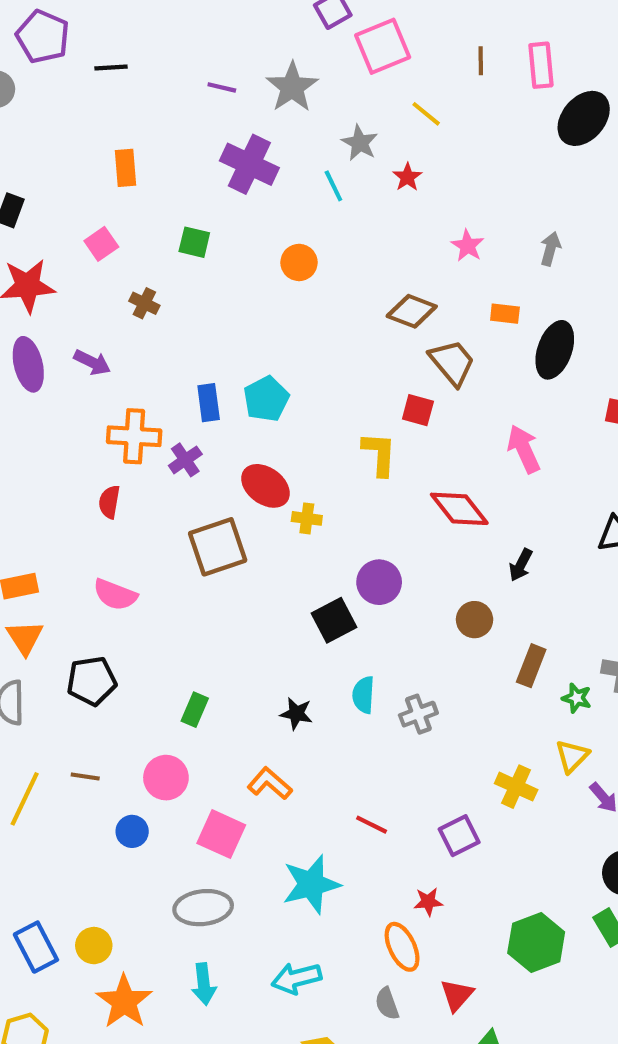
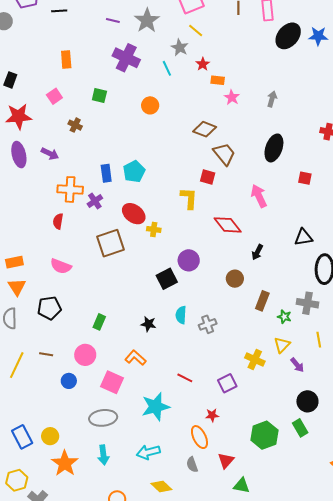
yellow line: (426, 114) -> (196, 31), moved
orange rectangle: (505, 314) -> (218, 80), moved

